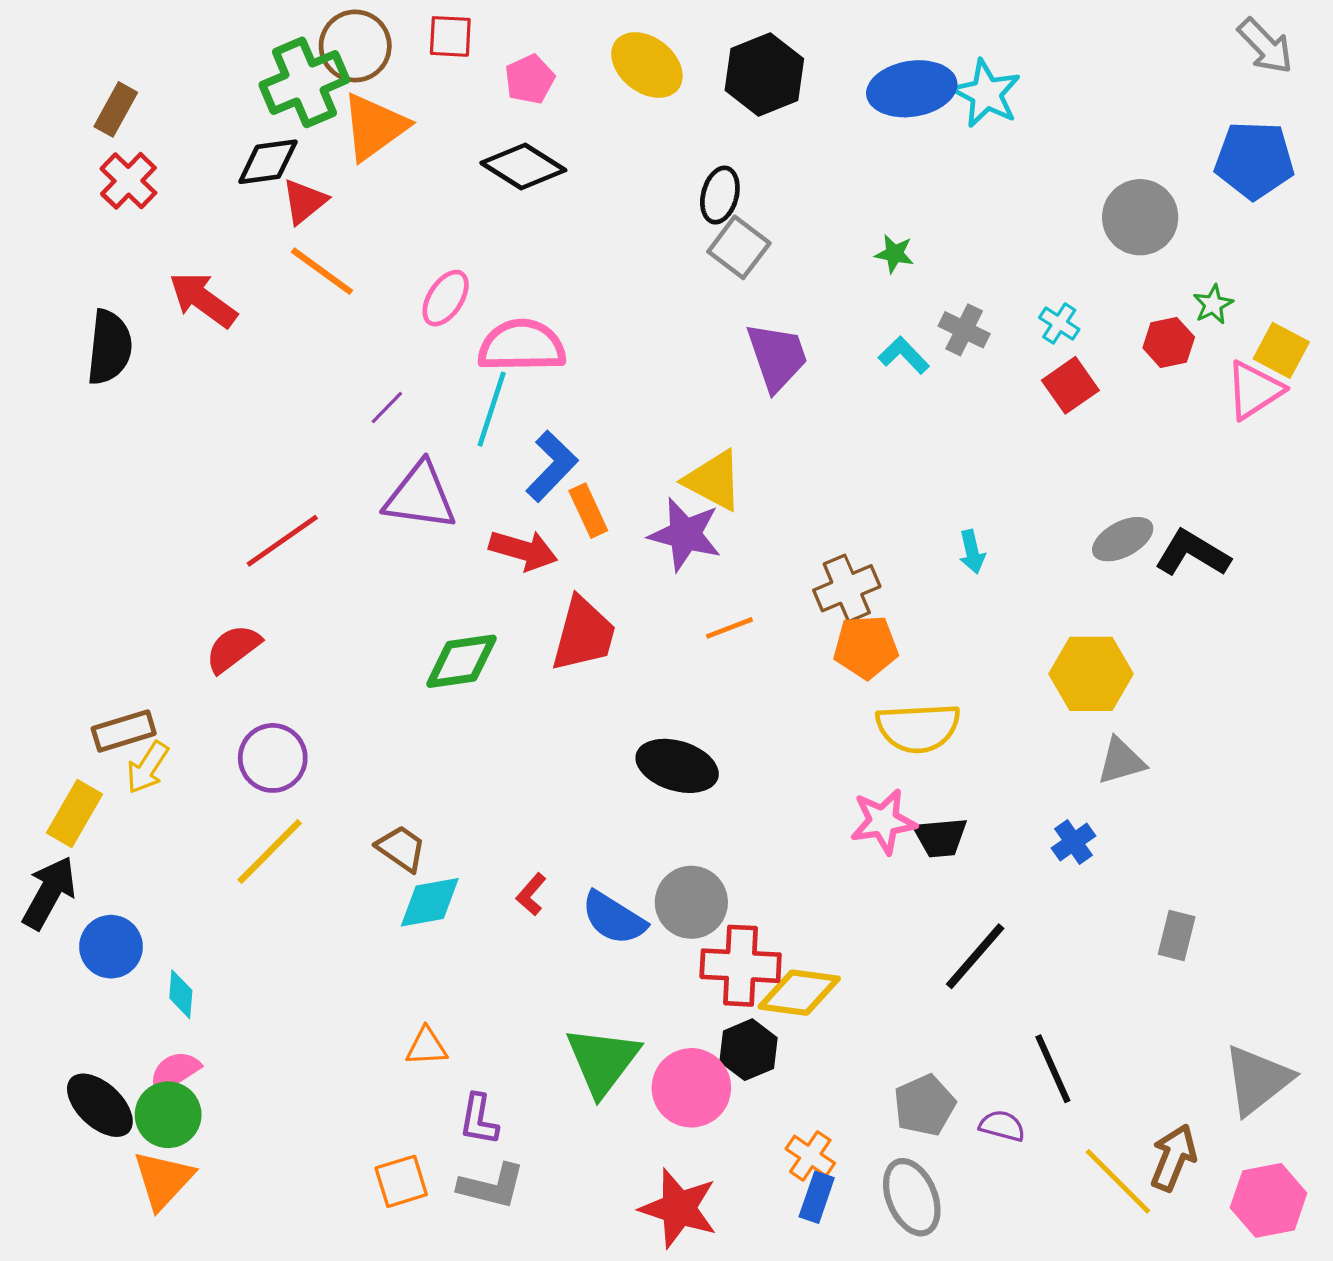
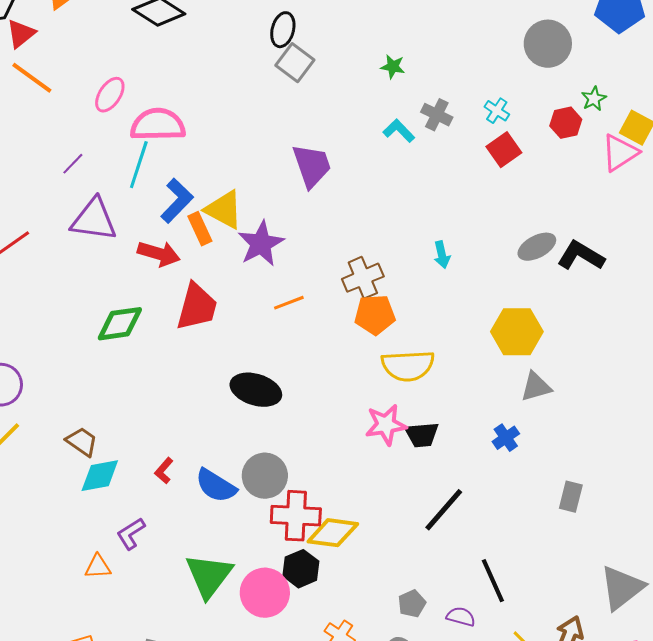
purple trapezoid: (777, 357) -> (312, 166), moved
yellow triangle: (714, 480) -> (224, 210), moved
purple star: (685, 534) -> (261, 244), turned 30
gray pentagon: (924, 1105) -> (412, 604), size x0.7
purple L-shape: (479, 1119) -> (131, 534), moved, turned 48

